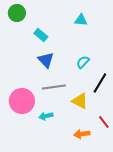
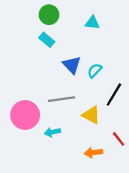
green circle: (17, 13) -> (49, 15), moved
blue triangle: (46, 60) -> (72, 65), moved

